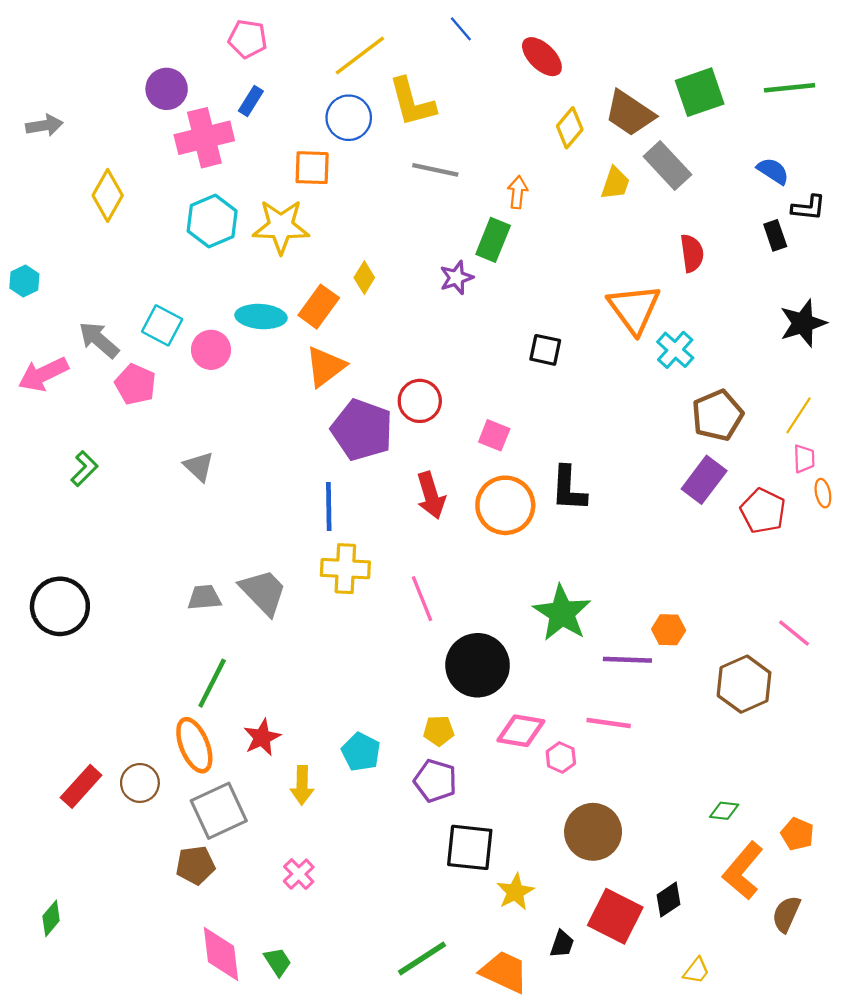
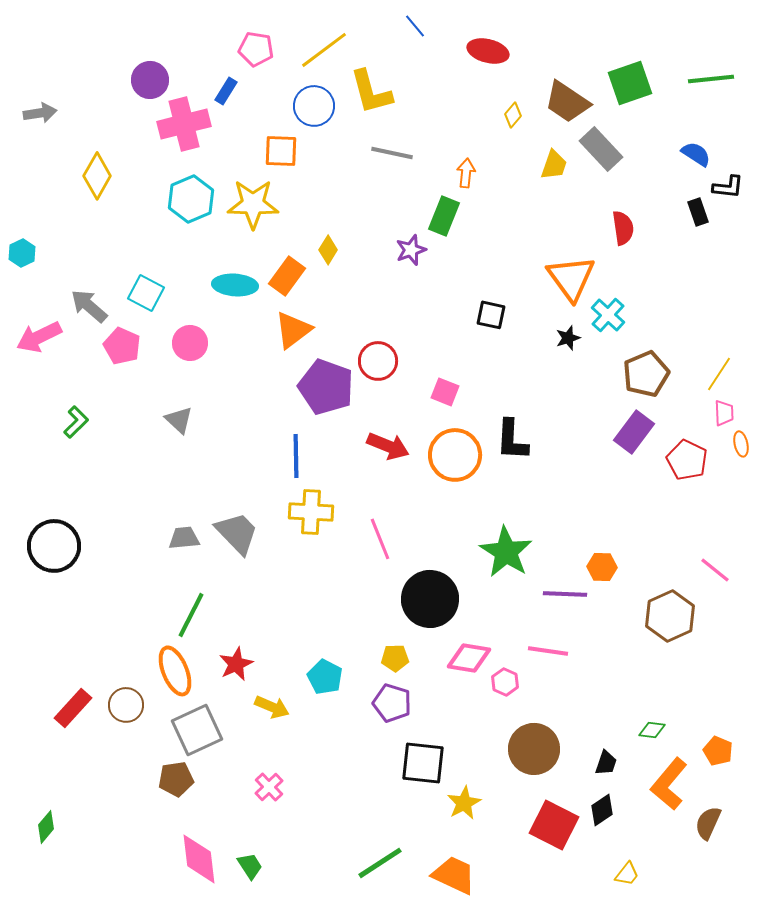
pink pentagon: (248, 39) -> (256, 49), moved
red ellipse: (542, 57) -> (488, 51), turned -30
yellow diamond: (570, 128) -> (513, 115), size x0.7
black star: (803, 323) -> (568, 338), moved, size x0.6
pink circle: (211, 350) -> (190, 343), moved
red arrow: (431, 495) -> (388, 446), turned -51
yellow arrow: (302, 785) -> (272, 707), turned -68
black trapezoid: (562, 944) -> (606, 763), moved

